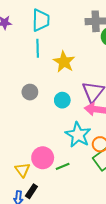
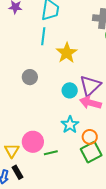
cyan circle: (62, 100) -> (70, 90), moved
cyan star: (78, 135) -> (70, 125), size x0.7
black rectangle: (31, 191) -> (17, 172), turned -72

